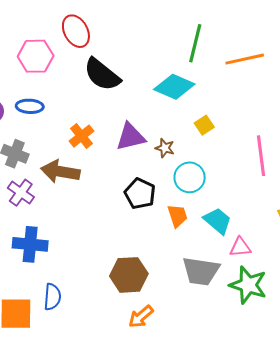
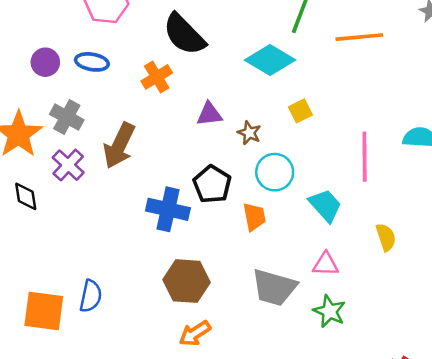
orange cross: (81, 136) -> (157, 77), moved
purple triangle: (131, 137) -> (209, 114), size x0.7
brown arrow: (60, 172) -> (119, 146), turned -81
cyan trapezoid: (218, 221) -> (325, 205), moved
blue cross: (30, 244) -> (168, 209), moved
green star: (248, 285) -> (329, 311), size x0.7

